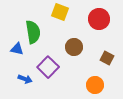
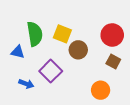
yellow square: (60, 12) -> (62, 34), moved
red circle: (99, 19) -> (112, 35), moved

